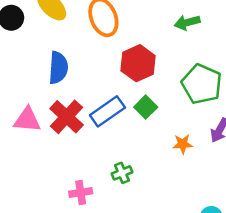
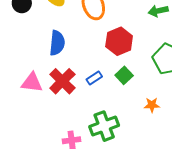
blue rectangle: (107, 111) -> (94, 78), size x0.6
green cross: (122, 173) -> (104, 126), size x1.8

